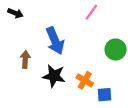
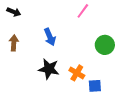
blue arrow: (55, 41) -> (50, 37), size x0.7
brown arrow: (25, 59) -> (14, 43), moved

